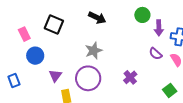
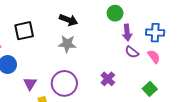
black square: (54, 24) -> (24, 31), turned -30
purple arrow: (159, 28) -> (127, 32), moved
gray star: (94, 51) -> (67, 44), moved, turned 30

